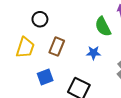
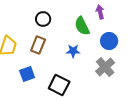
black circle: (40, 19) -> (43, 19), moved

